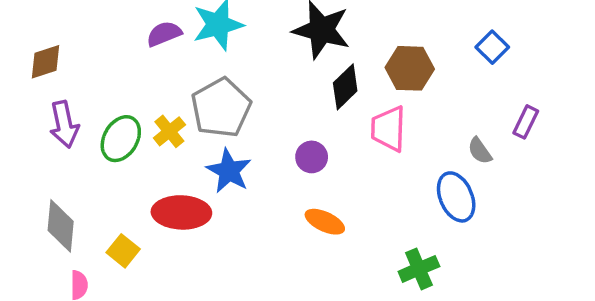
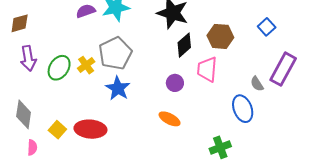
purple rectangle: (526, 122) -> (283, 69), size x1.8
purple circle: (312, 157) -> (175, 83), moved
red ellipse: (181, 212) -> (90, 129), moved

